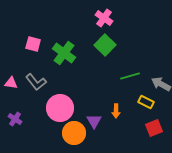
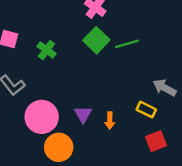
green cross: (64, 53) -> (47, 50), size x0.7
green line: (130, 76) -> (127, 44), moved
purple triangle: (94, 121) -> (83, 114), moved

